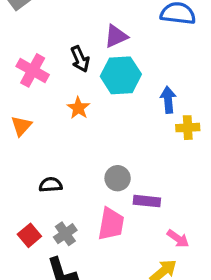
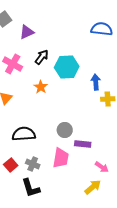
purple triangle: (116, 36) -> (27, 32), moved
black arrow: (80, 59) -> (42, 57), turned -119
black semicircle: (51, 185) -> (24, 134), size x1.6
gray cross: (65, 234) -> (33, 164), turned -32

